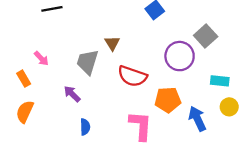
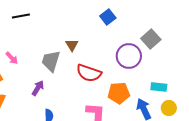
cyan rectangle: (220, 81) -> (159, 87), moved
purple arrow: (72, 94) -> (38, 88), turned 77
yellow circle: (229, 107) -> (169, 108), moved

